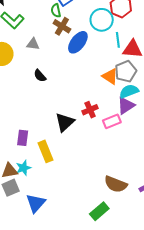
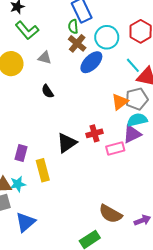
cyan circle: (102, 20) -> (107, 37), moved
cyan line: (118, 40) -> (133, 65), turned -42
orange triangle: (110, 76) -> (120, 102), turned 42

